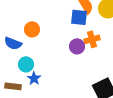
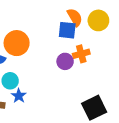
orange circle: (32, 29) -> (17, 43), size x1.5

